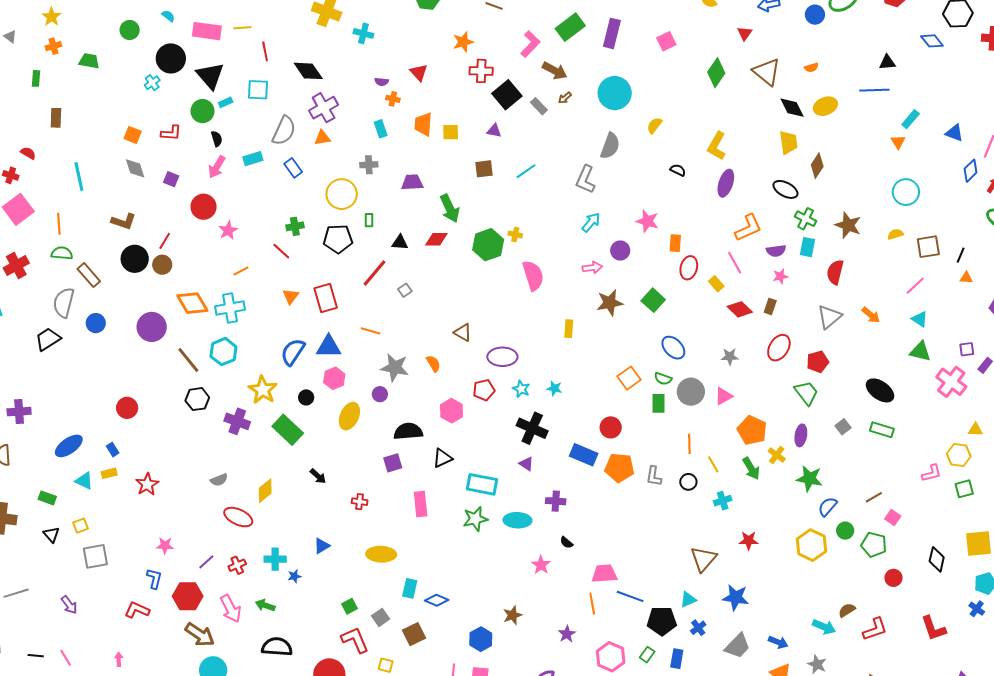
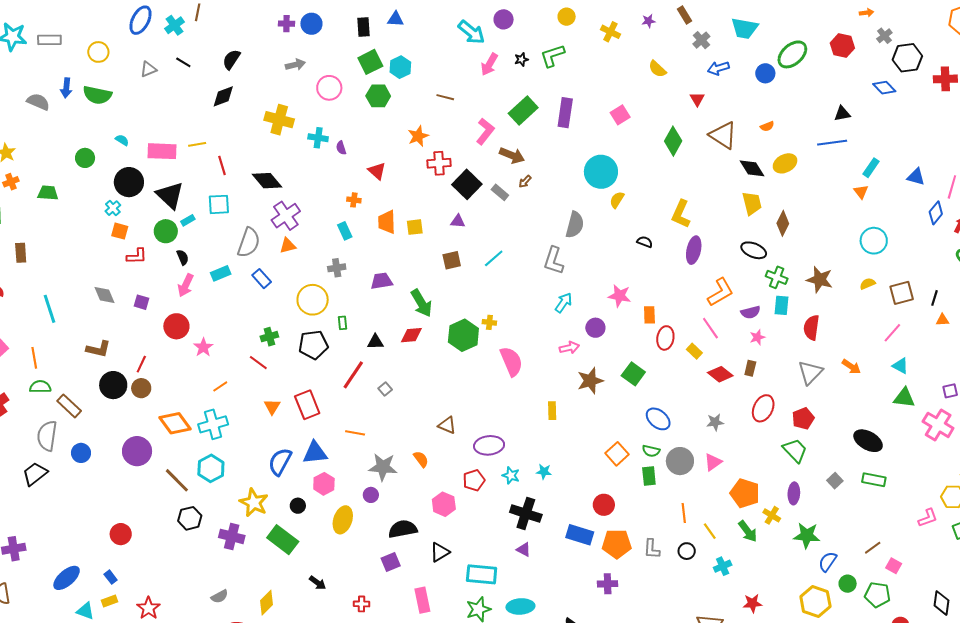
purple semicircle: (382, 82) -> (341, 148), moved, turned 72
cyan circle: (615, 93) -> (601, 172), moved
orange square: (133, 135) -> (120, 231), moved
purple cross: (556, 501) -> (608, 584), moved

